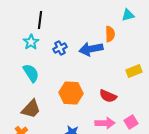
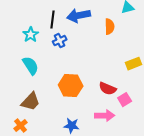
black line: (40, 20) -> (53, 20), moved
blue arrow: (91, 49) -> (79, 16), moved
pink square: (131, 122) -> (125, 100), moved

